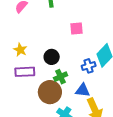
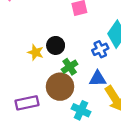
yellow star: (20, 50) -> (36, 52), moved
purple rectangle: (25, 72) -> (27, 103), moved

